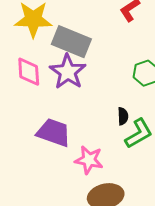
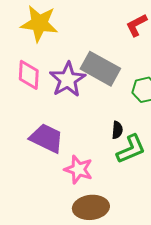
gray rectangle: (71, 42) -> (100, 69), moved

